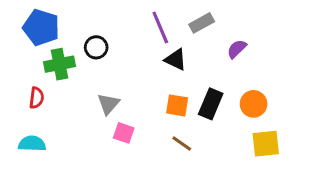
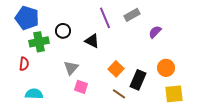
black triangle: (176, 60) -> (92, 41), moved
black rectangle: (211, 104) -> (138, 80), moved
orange square: (177, 105) -> (116, 69), turned 35
cyan semicircle: (32, 144) -> (34, 94), moved

